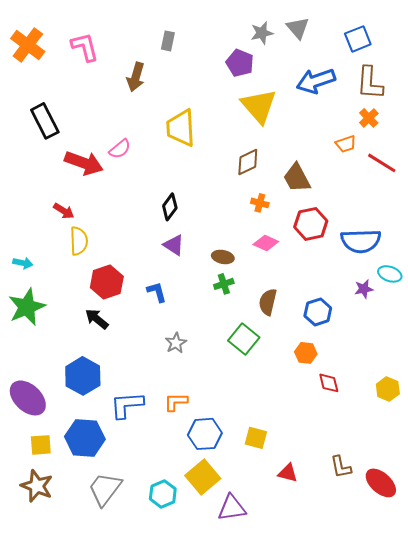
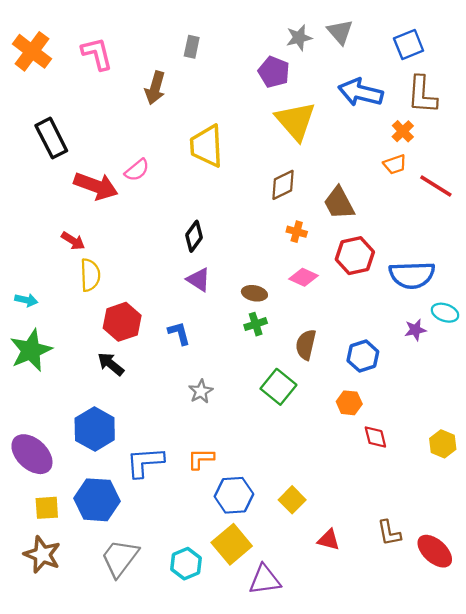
blue arrow: (316, 81) -> (361, 92), turned 33
orange cross: (369, 118) -> (403, 131), moved
yellow square: (256, 438) -> (292, 500), turned 30

